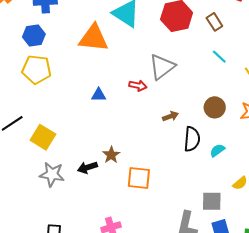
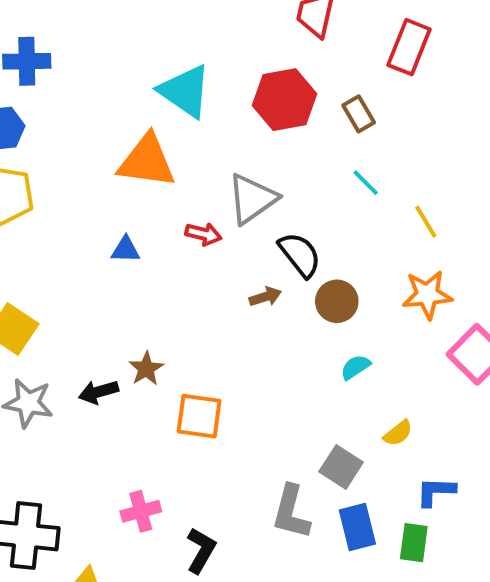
orange triangle: (94, 38) -> (147, 161), moved
brown circle: (215, 107) -> (337, 301), moved
black semicircle: (192, 139) -> (300, 255), moved, turned -45
gray square: (212, 201) -> (341, 467), turned 30

